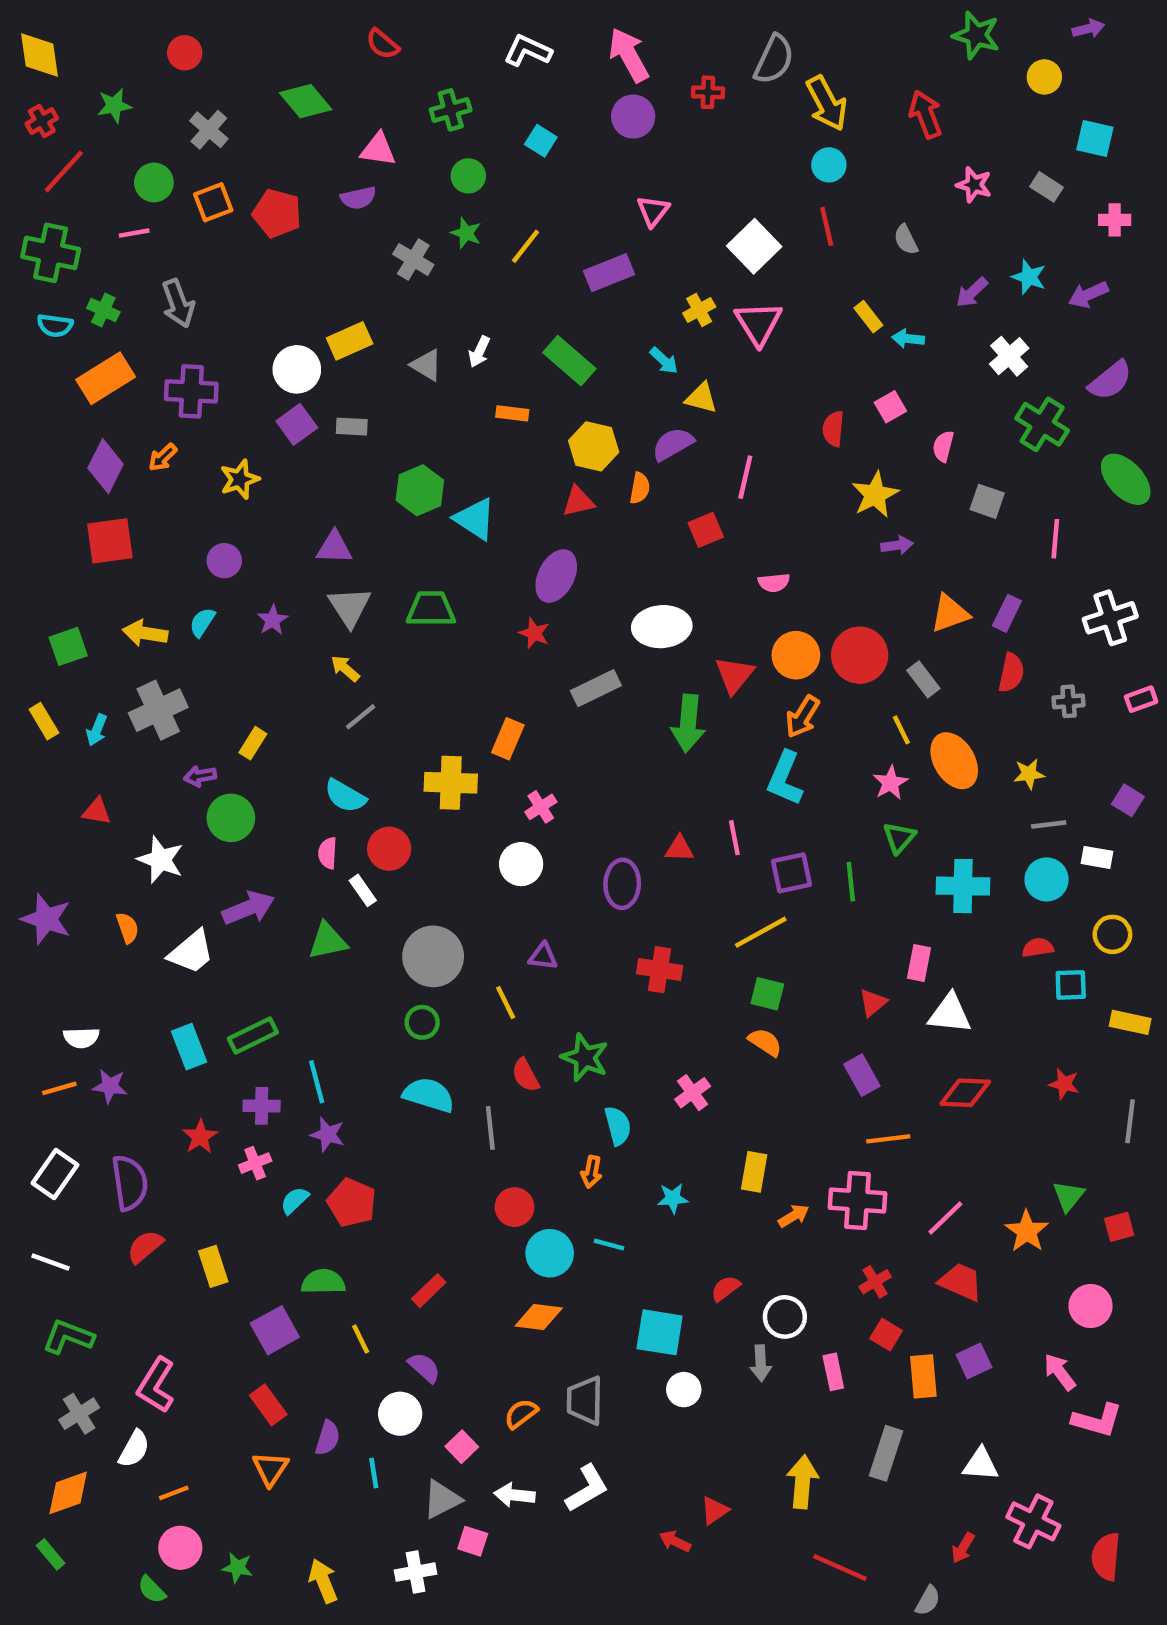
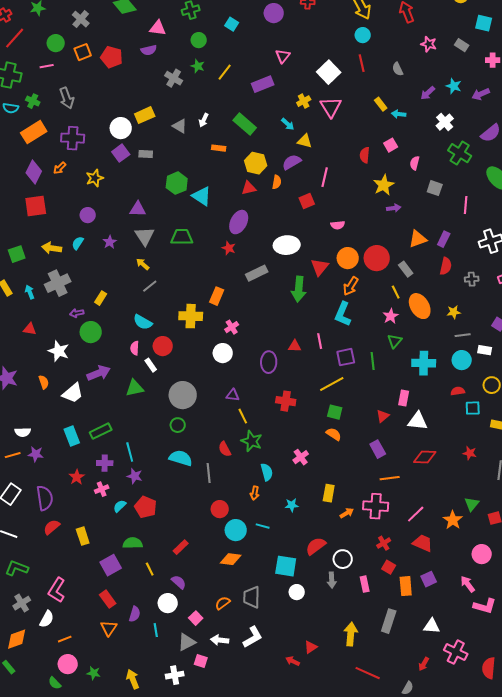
cyan arrow: (97, 730) -> (30, 292), turned 136
yellow line: (506, 1003) -> (243, 416), moved
red semicircle: (726, 1288) -> (316, 546), size x1.5

